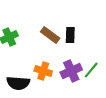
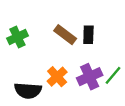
orange cross: (43, 71) -> (57, 77), turned 30

